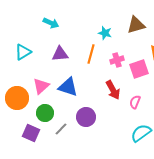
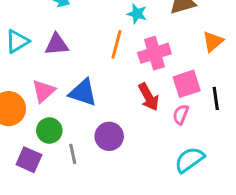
purple triangle: (60, 54) -> (57, 44), moved
pink cross: (117, 60) -> (154, 53), size x1.5
pink square: (139, 69) -> (187, 84), moved
gray line: (61, 129) -> (73, 154), turned -56

